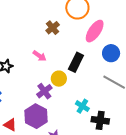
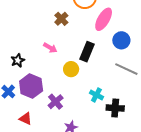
purple cross: (44, 91) -> (56, 102), moved
purple hexagon: (36, 116) -> (31, 86), moved

